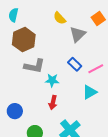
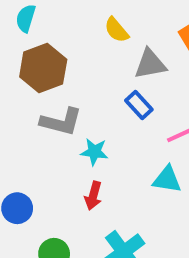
gray triangle: (78, 34) -> (150, 64), turned 30
blue rectangle: (75, 64) -> (139, 105), moved
cyan triangle: (90, 92) -> (167, 179), turned 35

